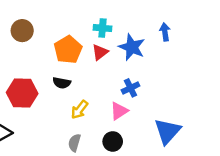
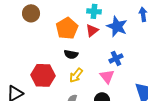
black semicircle: (62, 83) -> (71, 54), moved
red hexagon: (22, 93) -> (43, 75), moved
pink triangle: (119, 111) -> (107, 76), turned -35

